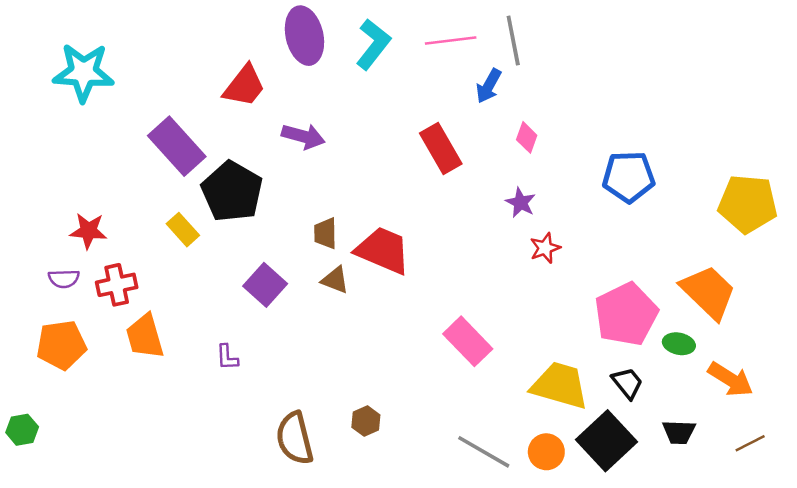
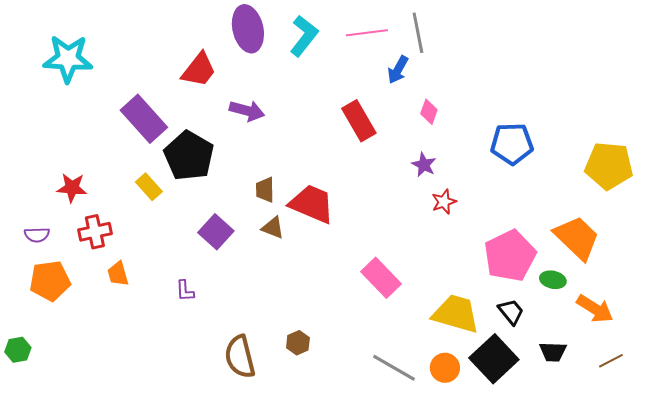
purple semicircle: (64, 279) -> (37, 235), moved
orange trapezoid: (145, 336) -> (118, 274), size x0.7

